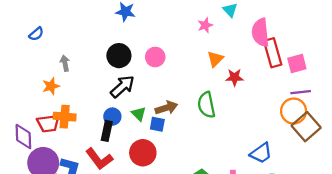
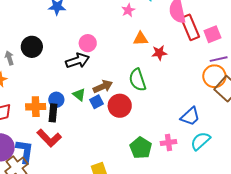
black circle: (119, 56) -> (32, 47), moved
orange triangle: (215, 59) -> (141, 39), turned 49
black arrow: (122, 87) -> (78, 61), moved, turned 30
orange cross: (65, 117) -> (36, 107), moved
blue square: (157, 124) -> (96, 102), turned -32
red circle: (143, 153) -> (120, 106), moved

